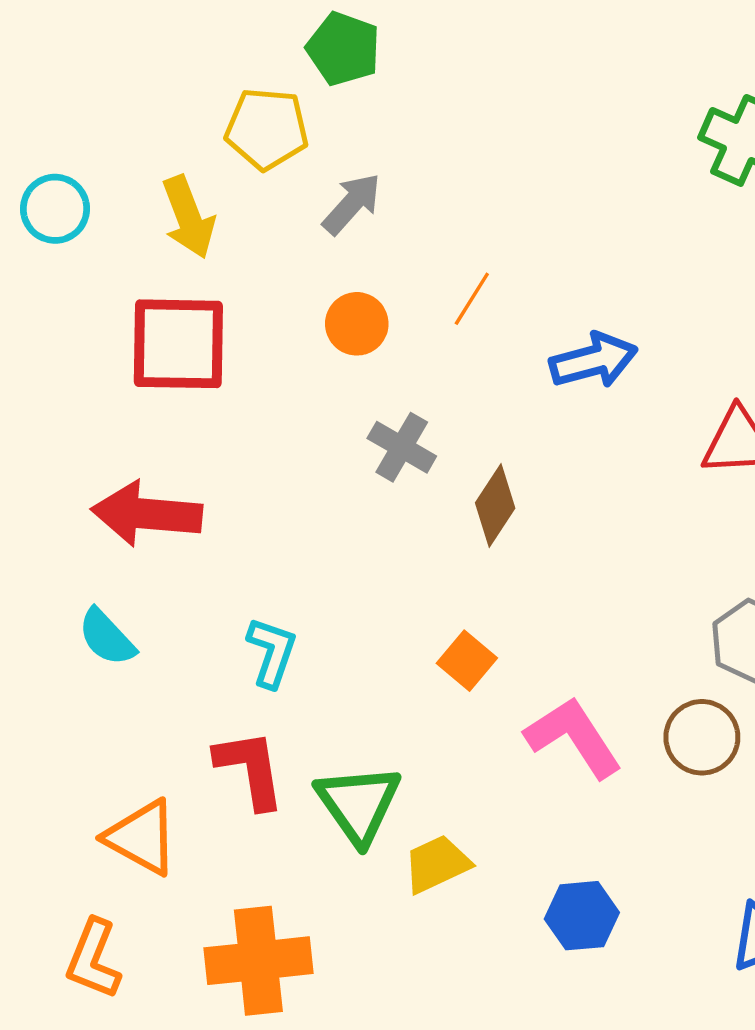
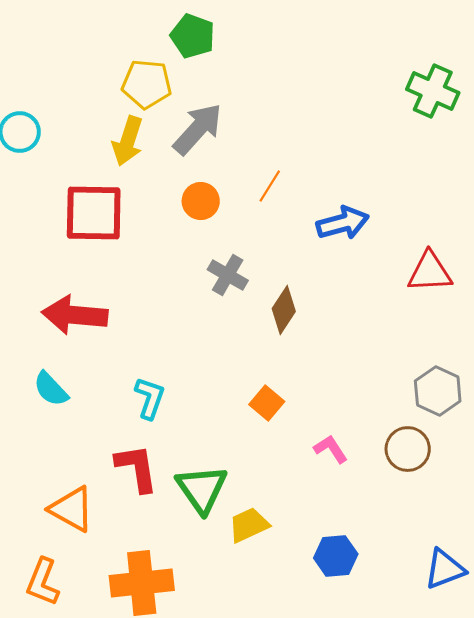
gray arrow: (352, 204) -> (198, 129), size x1.4
yellow arrow: (188, 217) -> (128, 141), moved, turned 39
pink L-shape: (574, 737) -> (331, 449), size x0.6

